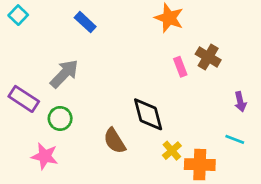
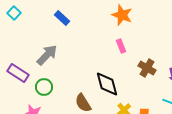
brown cross: (208, 57) -> (147, 68), moved
pink rectangle: (180, 67) -> (121, 46), moved

